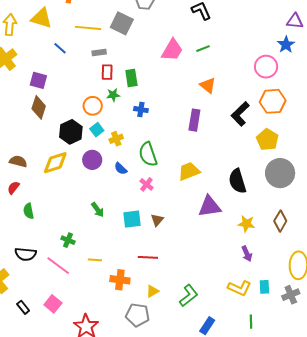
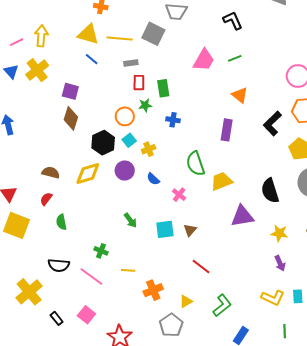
yellow triangle: (41, 18) -> (88, 34), moved
green semicircle: (148, 154) -> (195, 164), moved
red line: (148, 257) -> (201, 267), moved, turned 36
orange cross: (120, 280) -> (153, 290), turned -30
gray pentagon: (138, 315) -> (171, 325), turned 30

